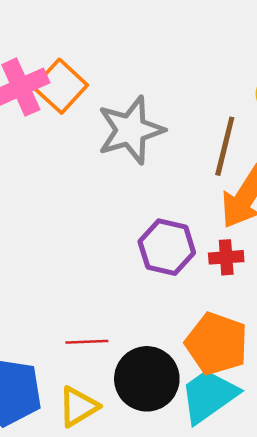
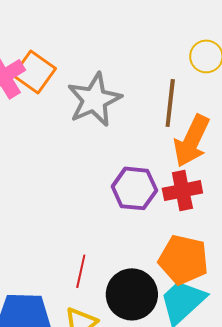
red cross: (226, 257) -> (182, 191), size x1.4
red line: (87, 342) -> (81, 271), turned -68

